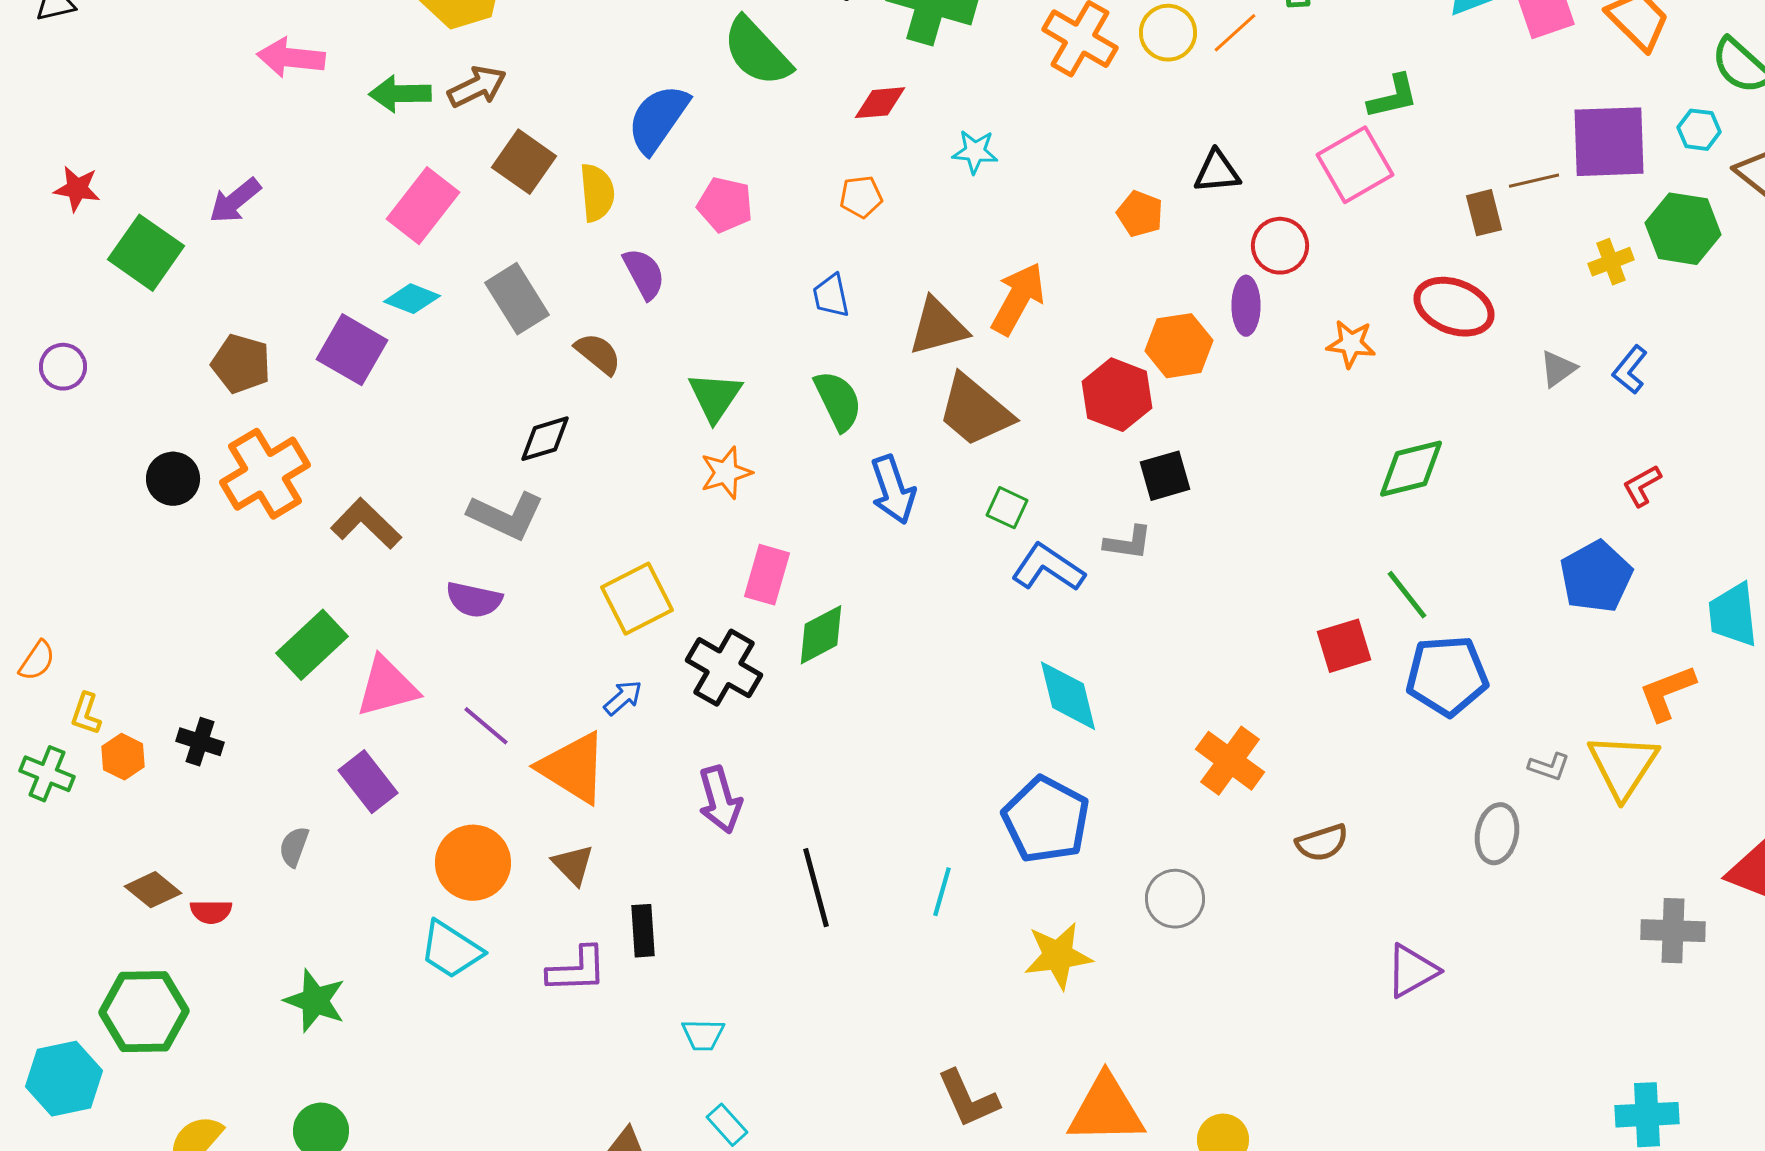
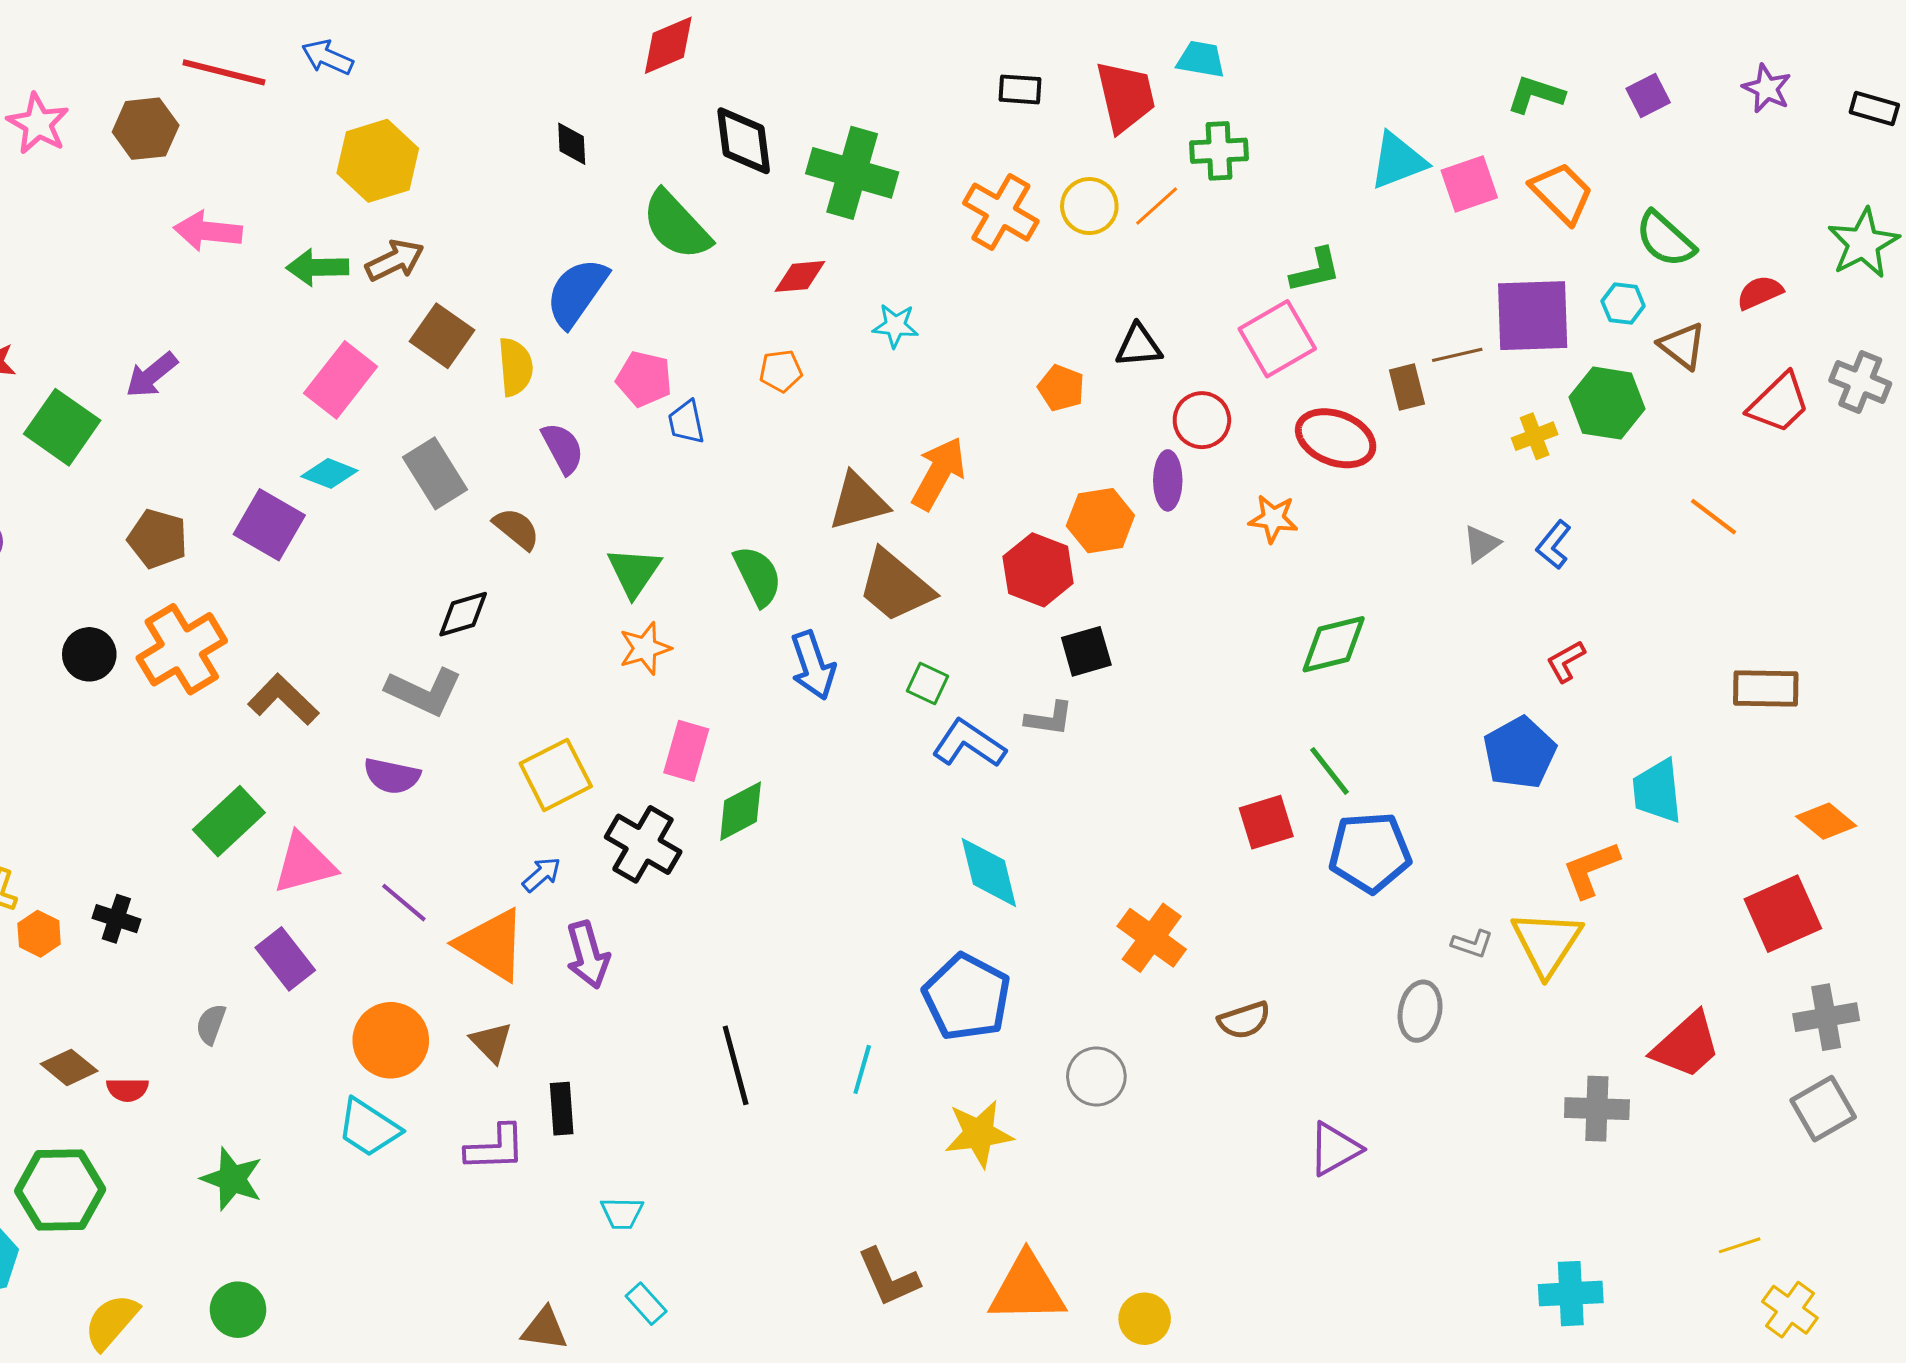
blue trapezoid: (831, 296) -> (686, 422), moved
red ellipse: (1454, 307) -> (1336, 438), moved
purple arrow: (720, 800) -> (588, 955), moved

